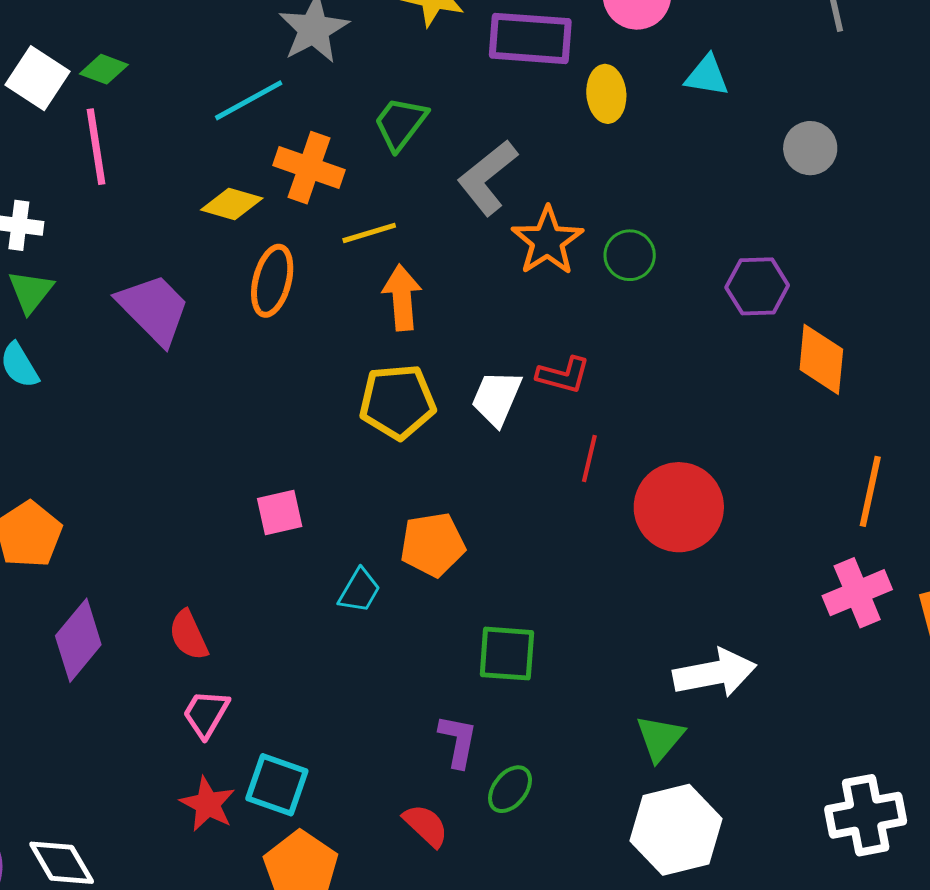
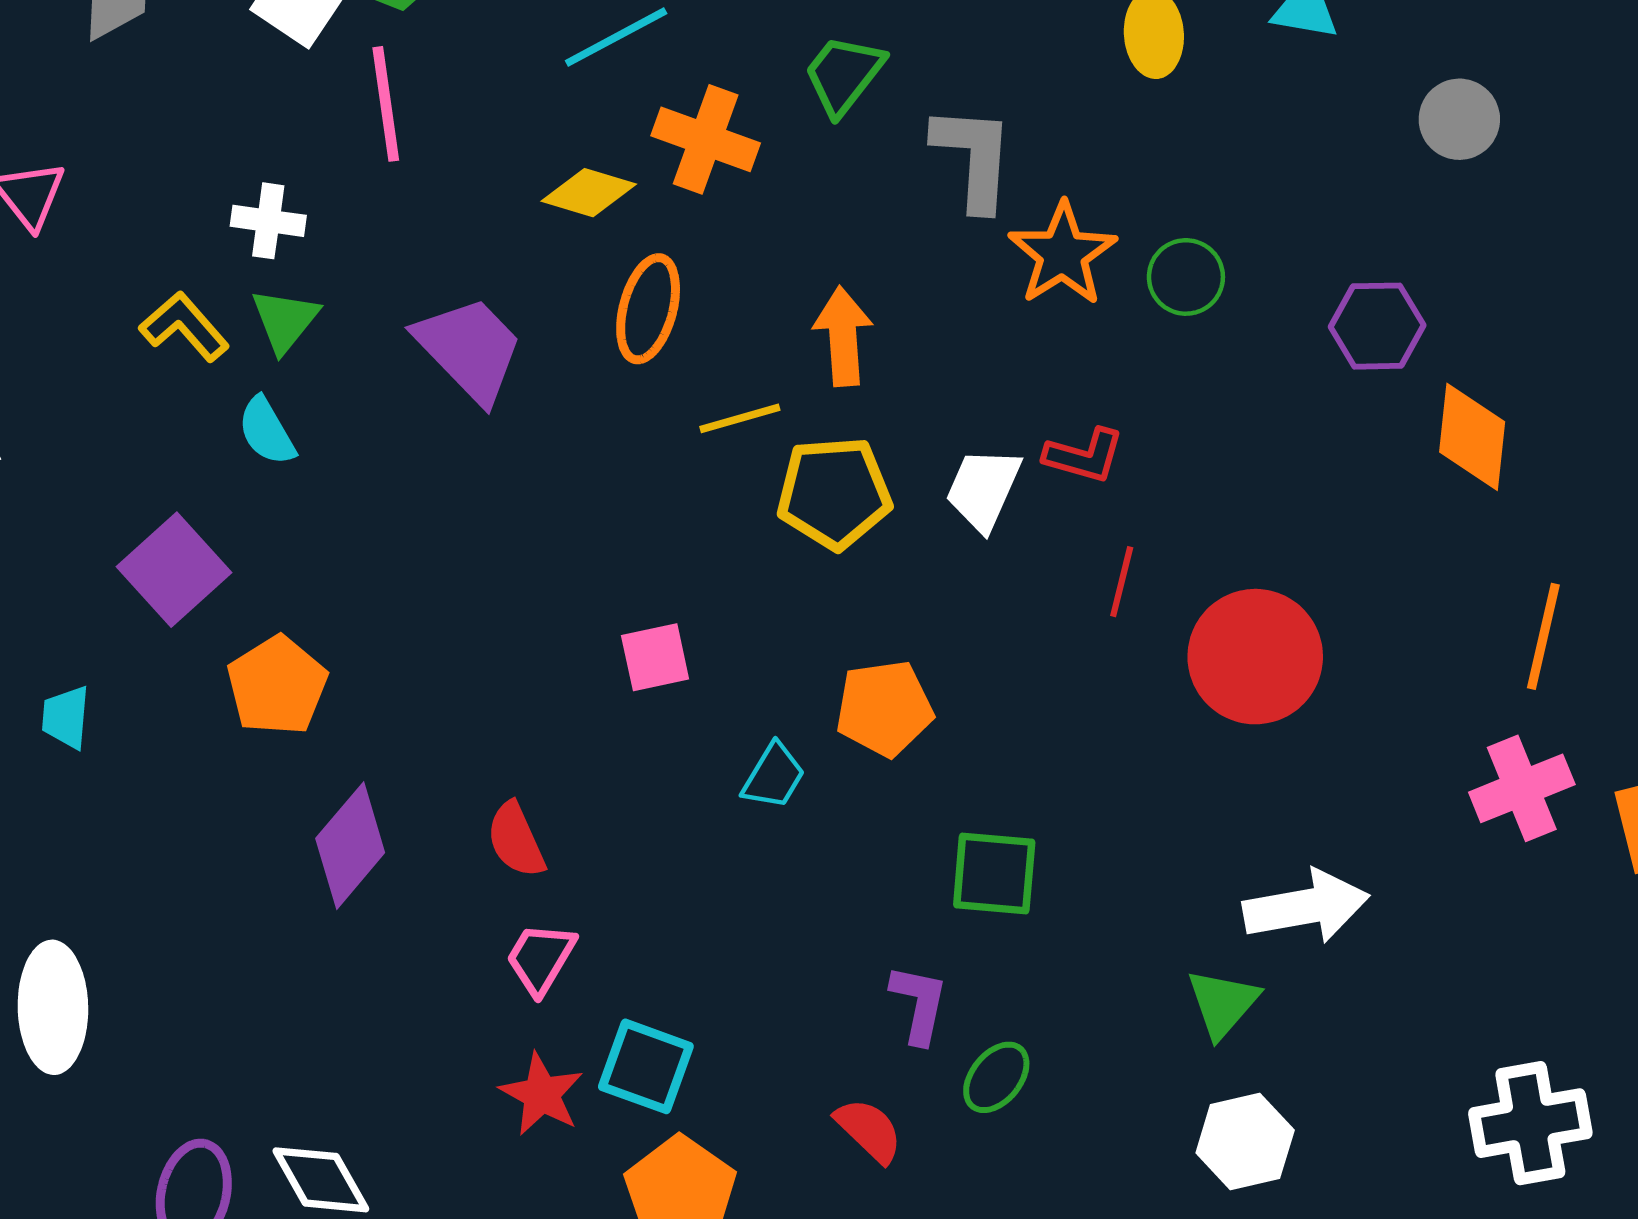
gray L-shape: (487, 178) -> (974, 158), turned 132
yellow line: (369, 233) -> (740, 418), moved
white hexagon: (676, 830) -> (1245, 1141), size x0.7

